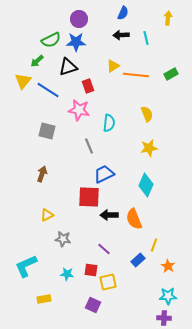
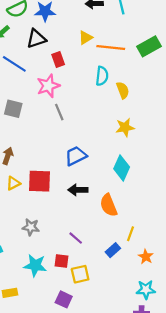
green rectangle: (171, 74) -> (149, 46), size x1.5
pink star: (79, 110) -> (48, 86), turned -30
cyan semicircle: (109, 123) -> (102, 76), moved
gray line: (89, 146) -> (59, 112), moved
red square: (89, 197) -> (40, 181), moved
yellow triangle: (47, 215) -> (13, 183), moved
black arrow: (109, 215) -> (78, 190), moved
cyan star: (67, 274) -> (35, 265), size x1.5

